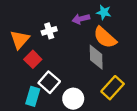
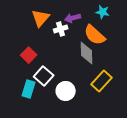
cyan star: (104, 12) -> (103, 12), moved
white cross: (49, 31) -> (61, 29), moved
orange triangle: (20, 40) -> (41, 18), moved

